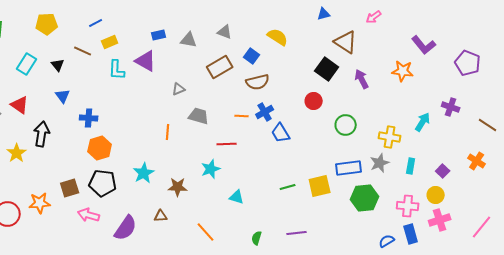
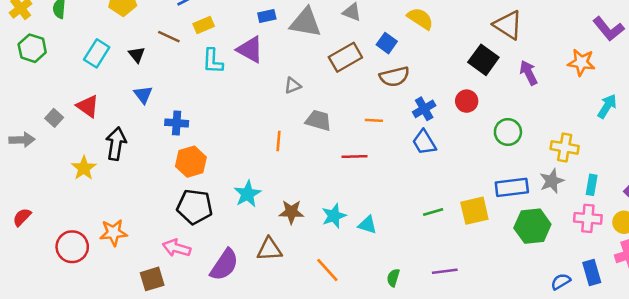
gray triangle: (189, 40) -> (306, 22), size x1.5
blue cross: (265, 112) -> (424, 109), moved
cyan arrow: (423, 122) -> (607, 106), moved
cyan star: (211, 169) -> (334, 216), moved
brown square: (70, 188) -> (152, 279), moved
pink cross: (408, 206) -> (588, 218), moved
brown triangle: (161, 216) -> (269, 249), size x1.5

